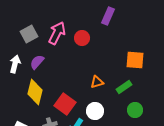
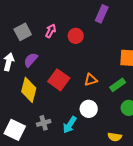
pink arrow: (57, 33) -> (51, 31), size x0.6
red square: (65, 104) -> (59, 80), moved

